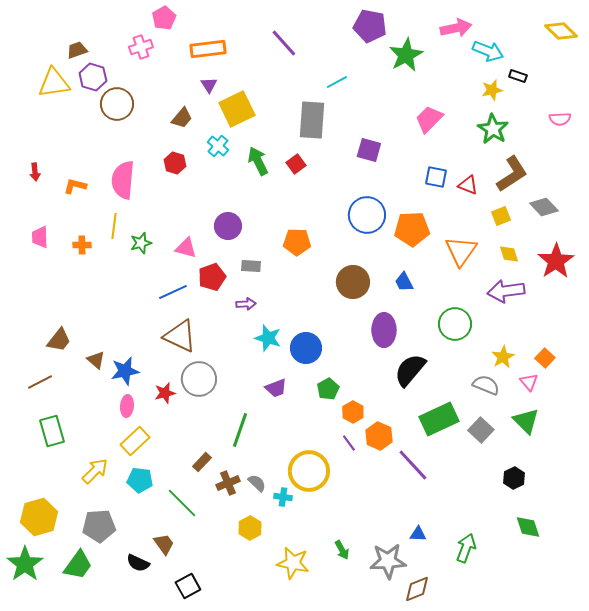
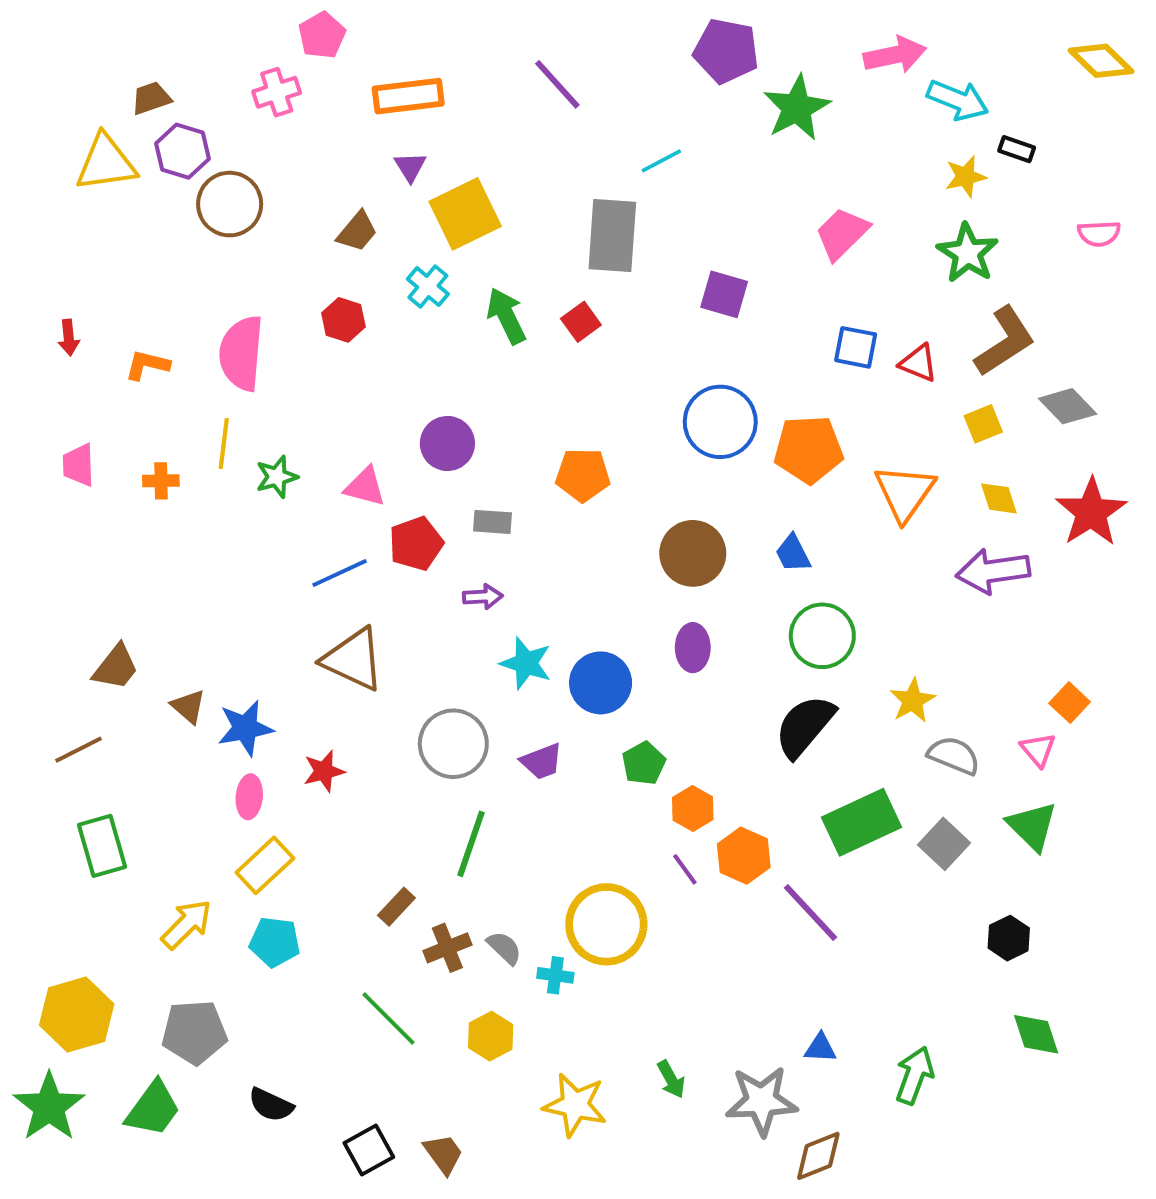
green circle: (455, 324) -> (822, 636), moved
purple ellipse: (384, 330) -> (693, 648), moved, size x0.7
yellow star: (503, 357) -> (913, 701), moved
gray circle: (199, 379) -> (453, 744), moved
green line: (182, 503) -> (389, 1018), moved
brown trapezoid: (164, 544) -> (444, 1154), moved

